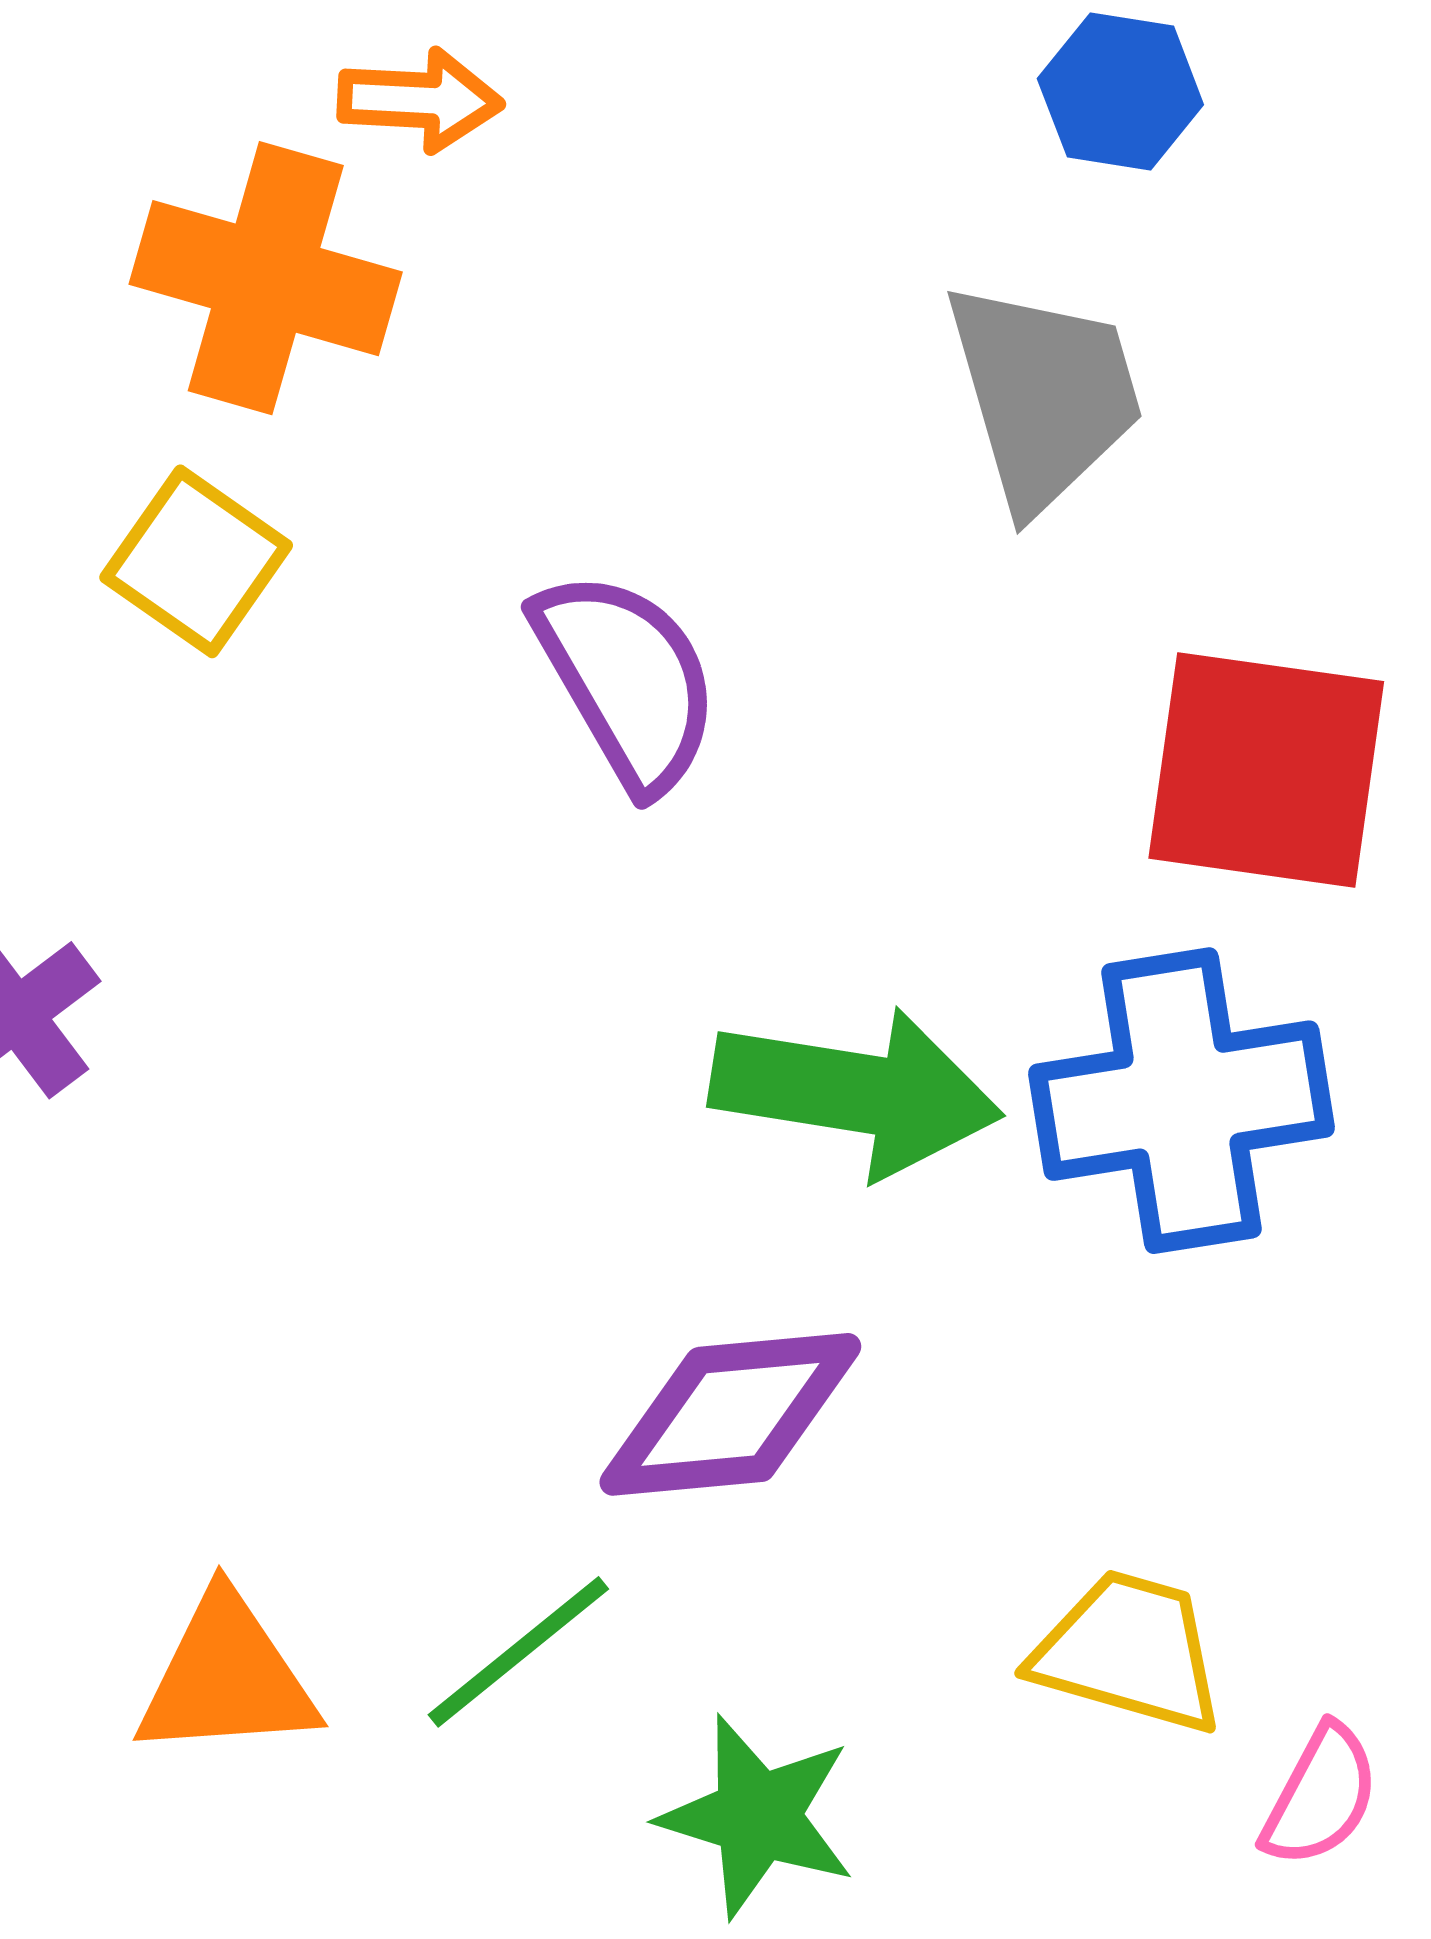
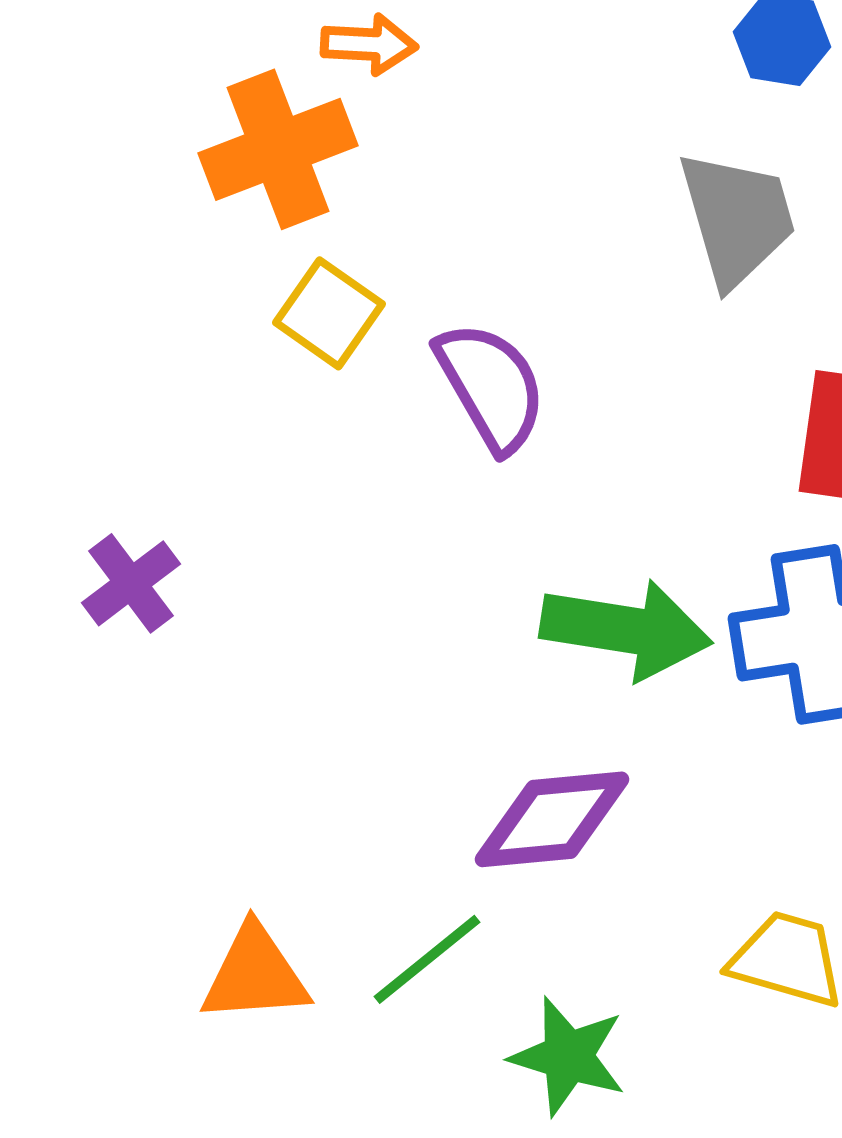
orange cross: (266, 278) -> (278, 149), turned -37
yellow square: (196, 561) -> (329, 313), moved

